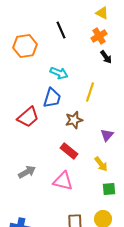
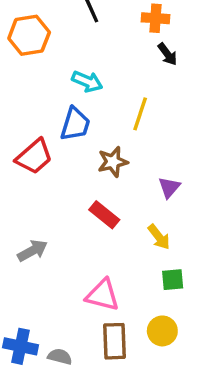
orange cross: (99, 36) -> (155, 18), turned 35
pink triangle: (63, 181) -> (103, 295), moved

